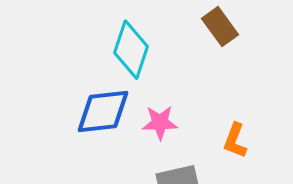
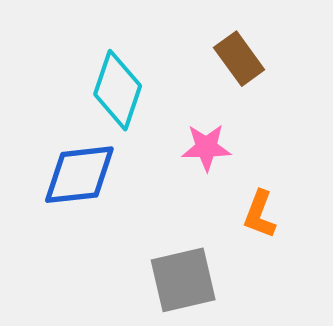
pink star: (160, 123) -> (206, 147), moved

